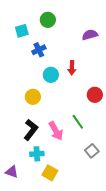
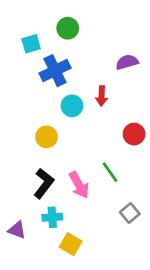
purple semicircle: (90, 35) -> (127, 62), moved
blue cross: (39, 50) -> (55, 71), size x1.5
purple triangle: (12, 172) -> (17, 230), moved

